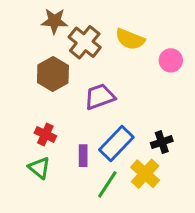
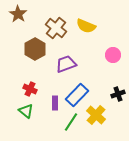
brown star: (54, 21) -> (18, 14), moved, turned 30
pink circle: (171, 60) -> (113, 55), moved
black cross: (162, 142) -> (118, 94), moved

